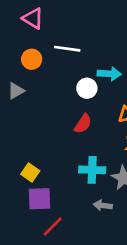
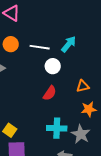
white line: (67, 49) -> (40, 47), moved
cyan arrow: (109, 74) -> (69, 44), moved, turned -54

